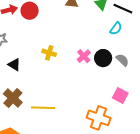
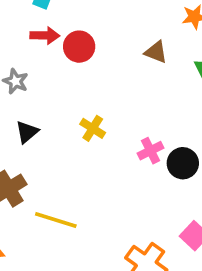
black triangle: (14, 65) -> (27, 132), turned 32

